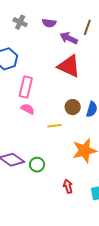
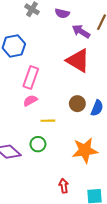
pink semicircle: (28, 109) -> (30, 101), turned -64
yellow line: (54, 126) -> (48, 121), moved
green circle: (37, 165) -> (38, 144), moved

